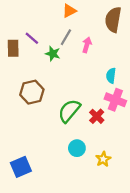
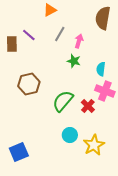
orange triangle: (69, 11) -> (50, 10), moved
green star: (53, 54) -> (74, 61), moved
yellow star: (103, 159) -> (94, 145), size x1.5

